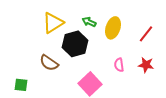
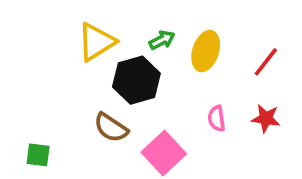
green arrow: (89, 22) -> (162, 40), turned 128
brown semicircle: (49, 63) -> (111, 128), moved

